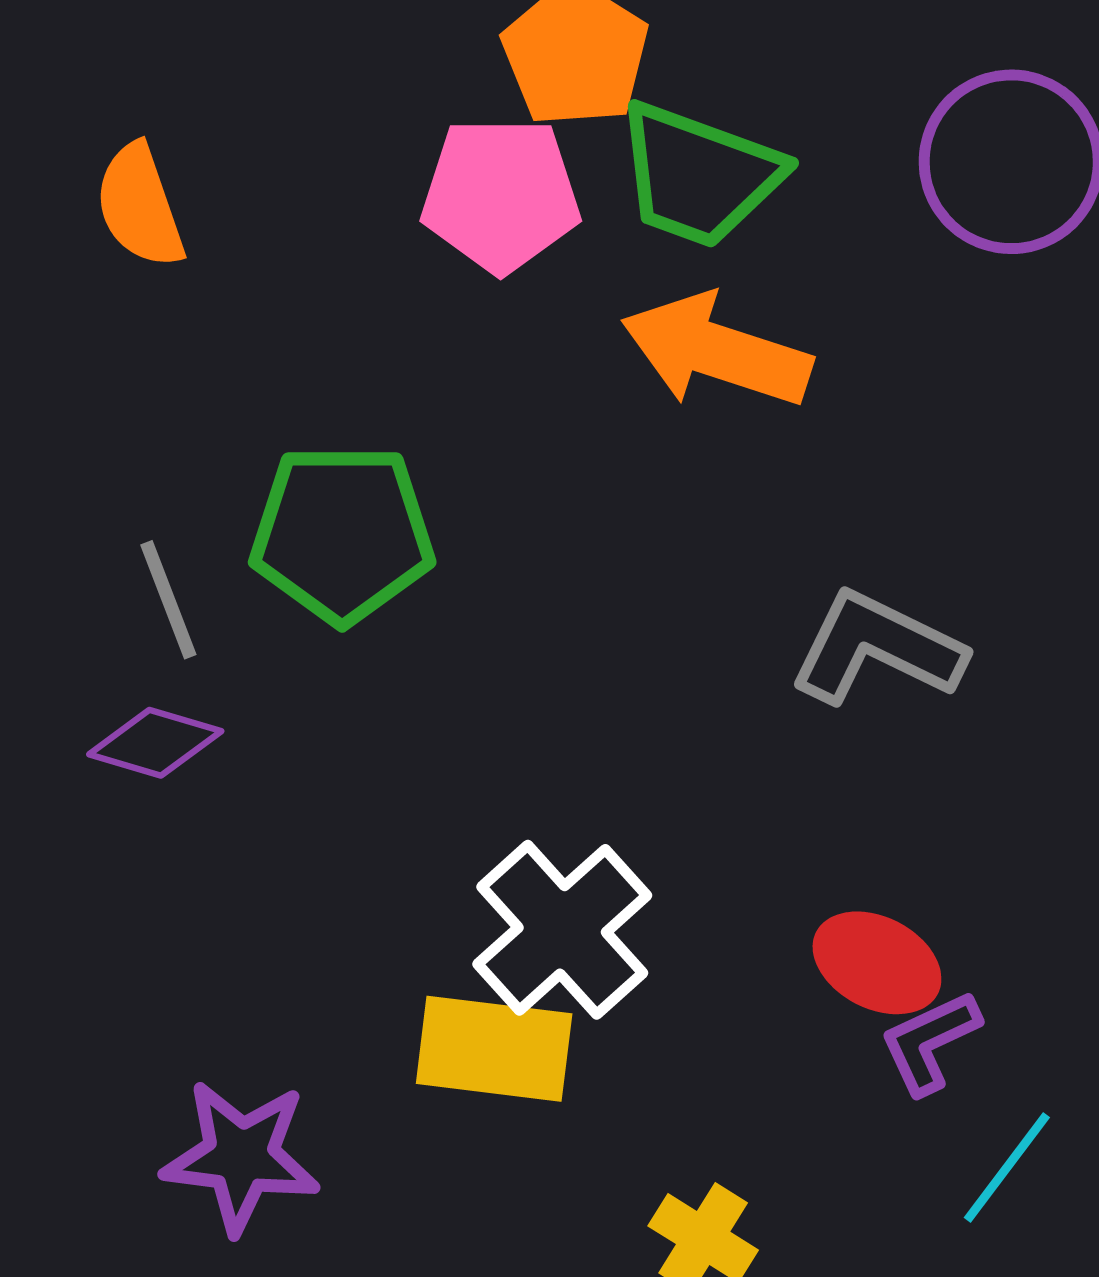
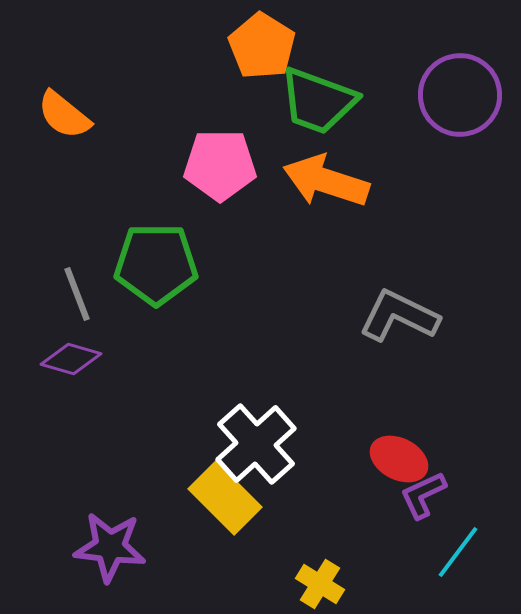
pink pentagon: (501, 195) -> (220, 165), moved
orange semicircle: (140, 206) -> (64, 115), turned -32
yellow rectangle: (494, 1049) -> (225, 498), turned 38

